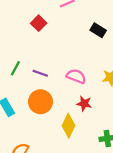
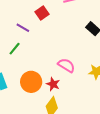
purple line: (40, 73) -> (23, 28), moved
red star: (84, 103) -> (53, 84), moved

